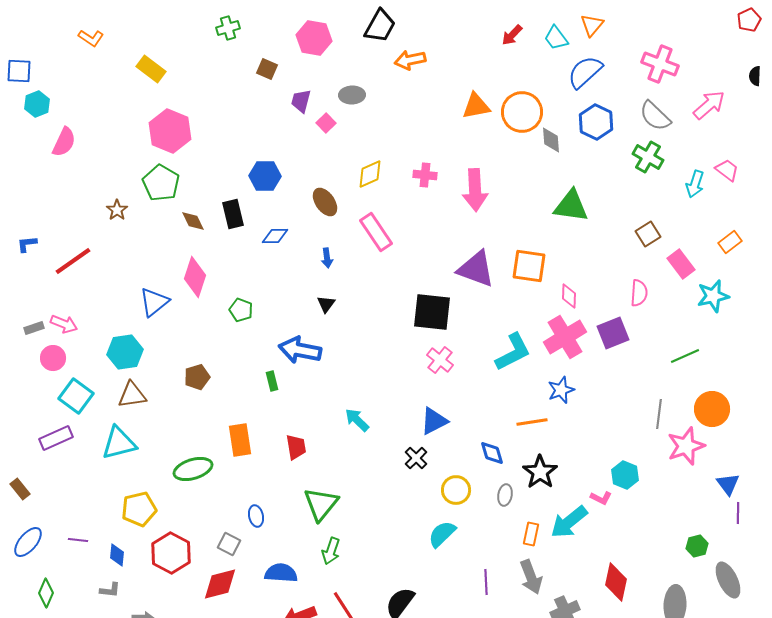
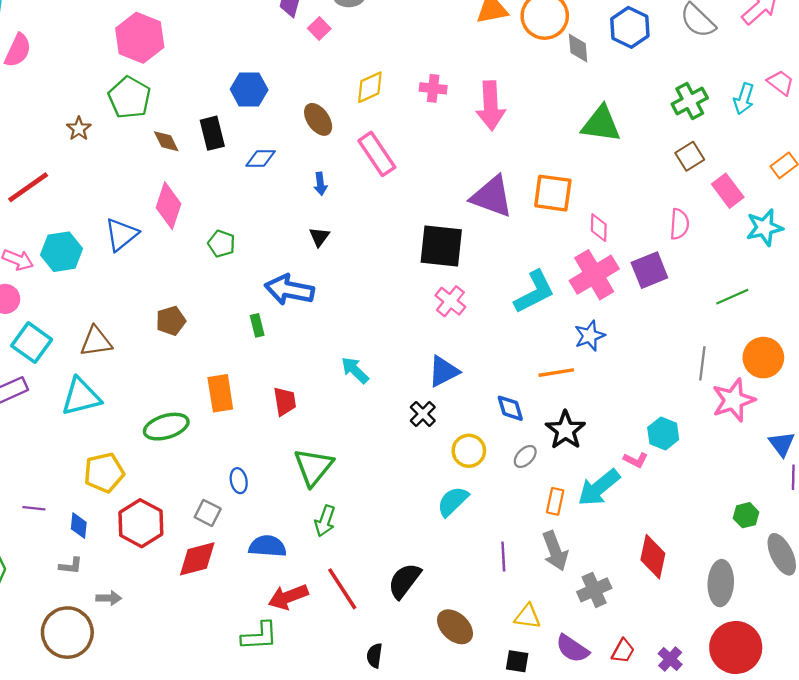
green cross: (648, 157) -> (690, 101), moved, turned 32
cyan hexagon: (125, 352) -> (62, 252), moved
gray ellipse: (505, 495) -> (525, 457), turned 35

